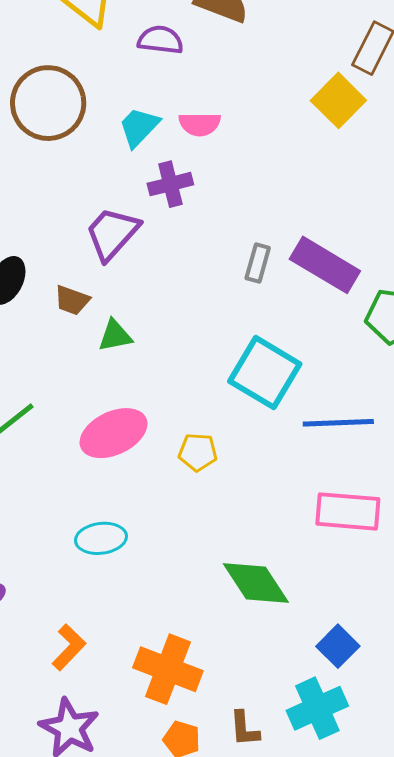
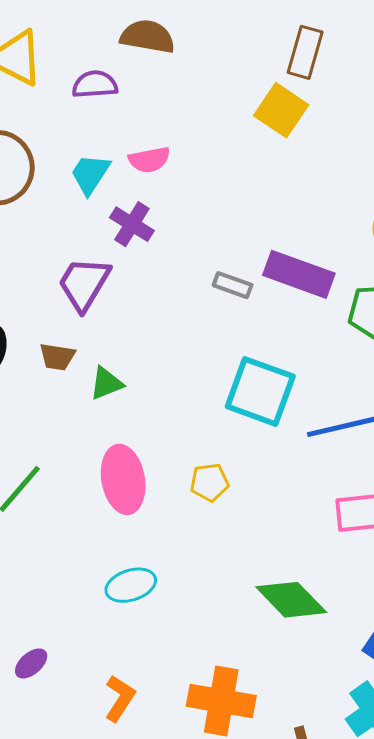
purple cross: (170, 184) -> (132, 224), turned -33
gray rectangle: (258, 263) -> (233, 285), turned -75
pink ellipse: (114, 433) -> (123, 479), turned -64

